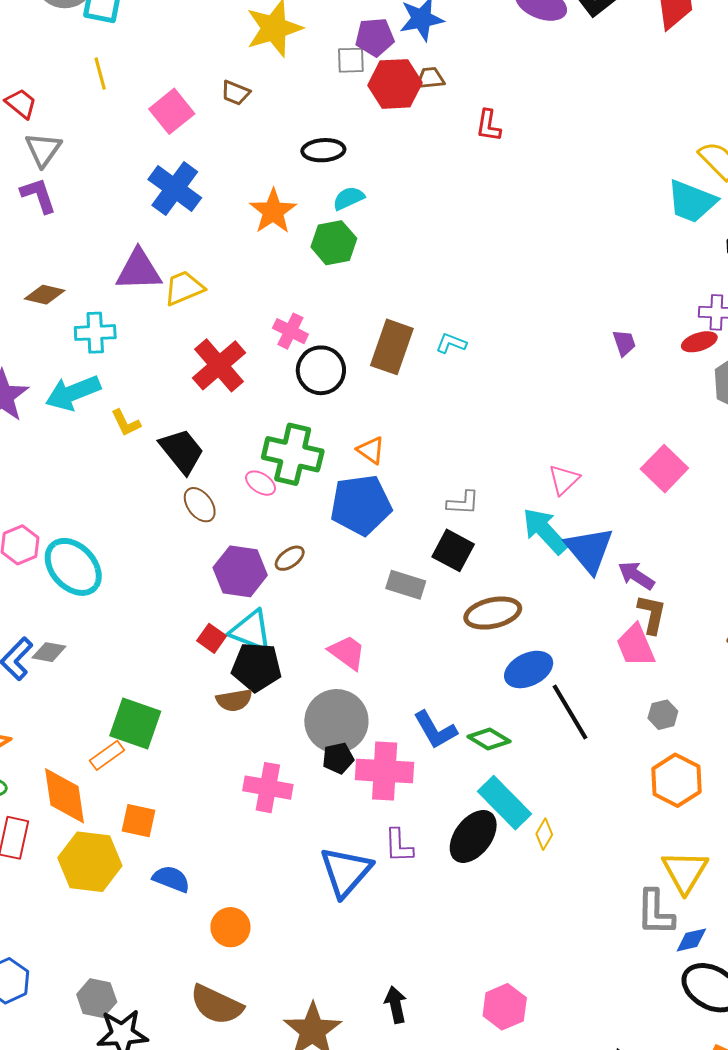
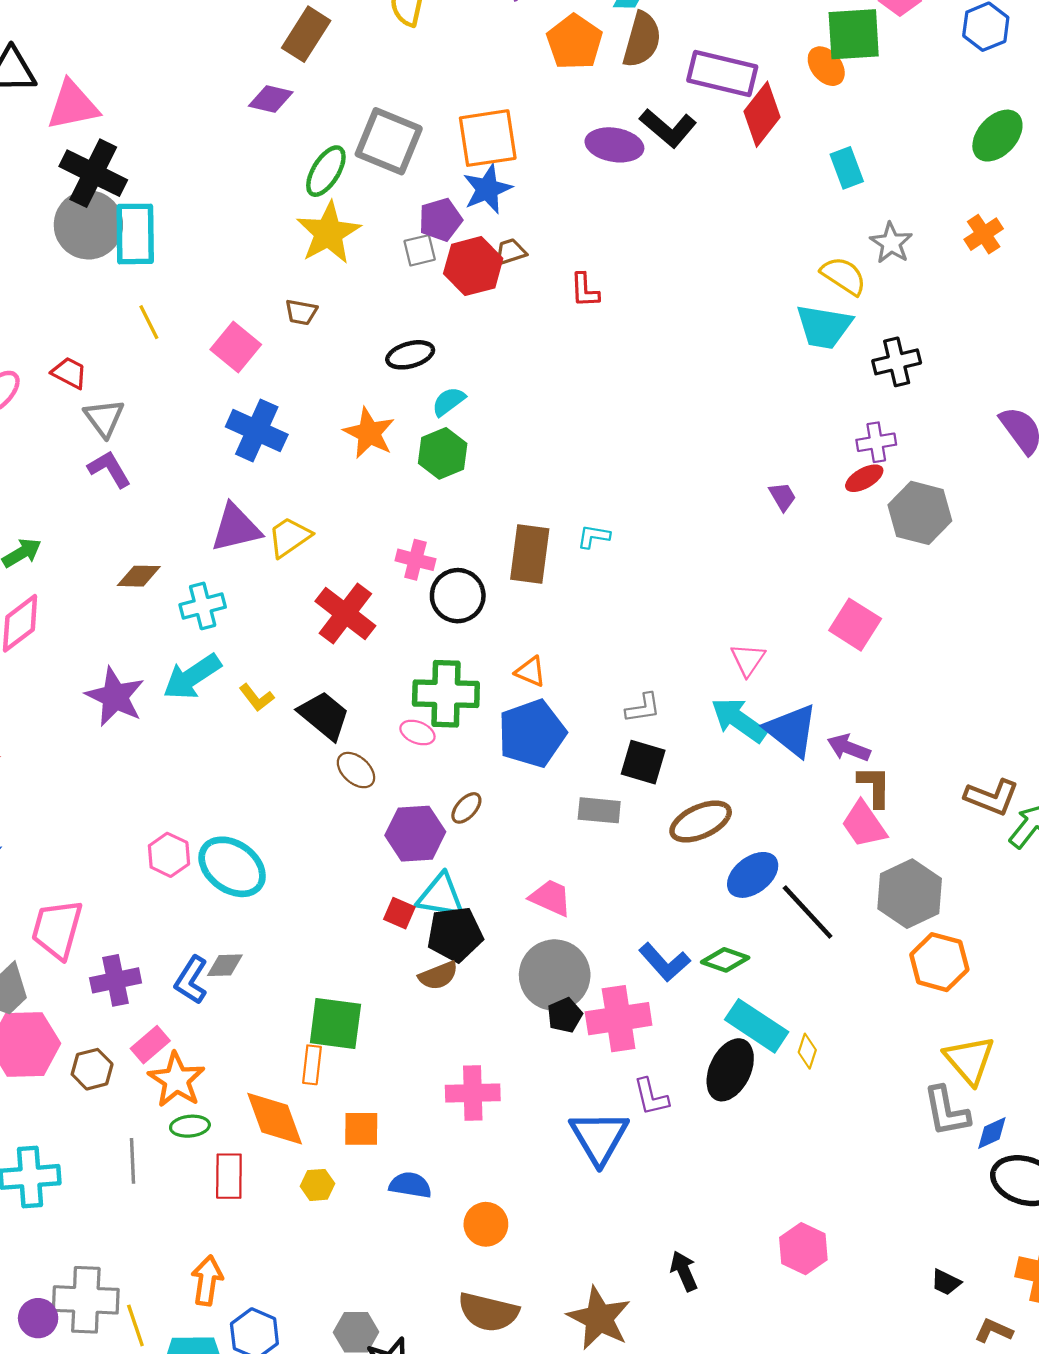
gray hexagon: (663, 715) -> (910, 894), size x2.0
orange rectangle: (107, 755) -> (312, 1065), turned -36
pink cross: (268, 788) -> (473, 1093), moved
yellow hexagon: (90, 862) -> (318, 1185), size x0.5

